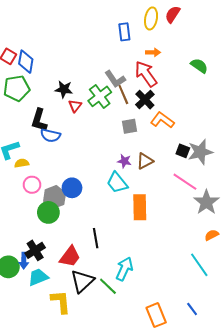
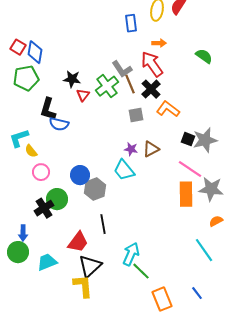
yellow semicircle: (22, 163) -> (31, 151), turned -120
gray hexagon: (55, 197) -> (95, 189), moved
gray star: (206, 202) -> (211, 189), turned -30
orange rectangle: (140, 207) -> (186, 194), moved
black cross: (35, 250) -> (44, 208), moved
blue arrow: (24, 261) -> (23, 233), moved
green line: (108, 286) -> (141, 271), moved
yellow L-shape: (61, 302) -> (83, 286), moved

